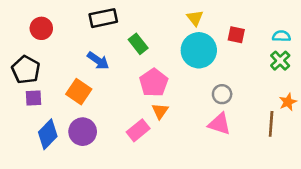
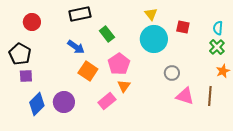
cyan semicircle: (281, 36) -> (218, 28), turned -88
orange square: (79, 92) -> (88, 71), moved
orange star: (288, 102) -> (223, 71), moved
pink triangle: (219, 124) -> (185, 96), moved

